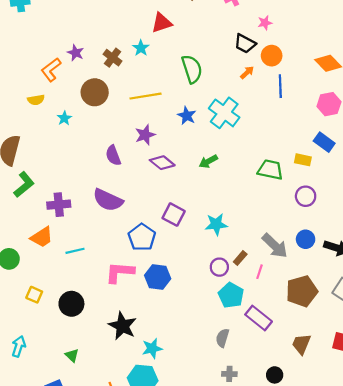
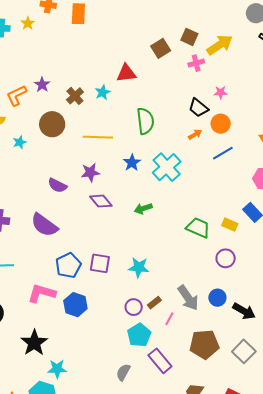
blue line: (280, 86) -> (223, 153), turned 50
purple semicircle: (113, 155) -> (57, 185), turned -54
purple square: (174, 215) -> (100, 263), moved, turned -30

